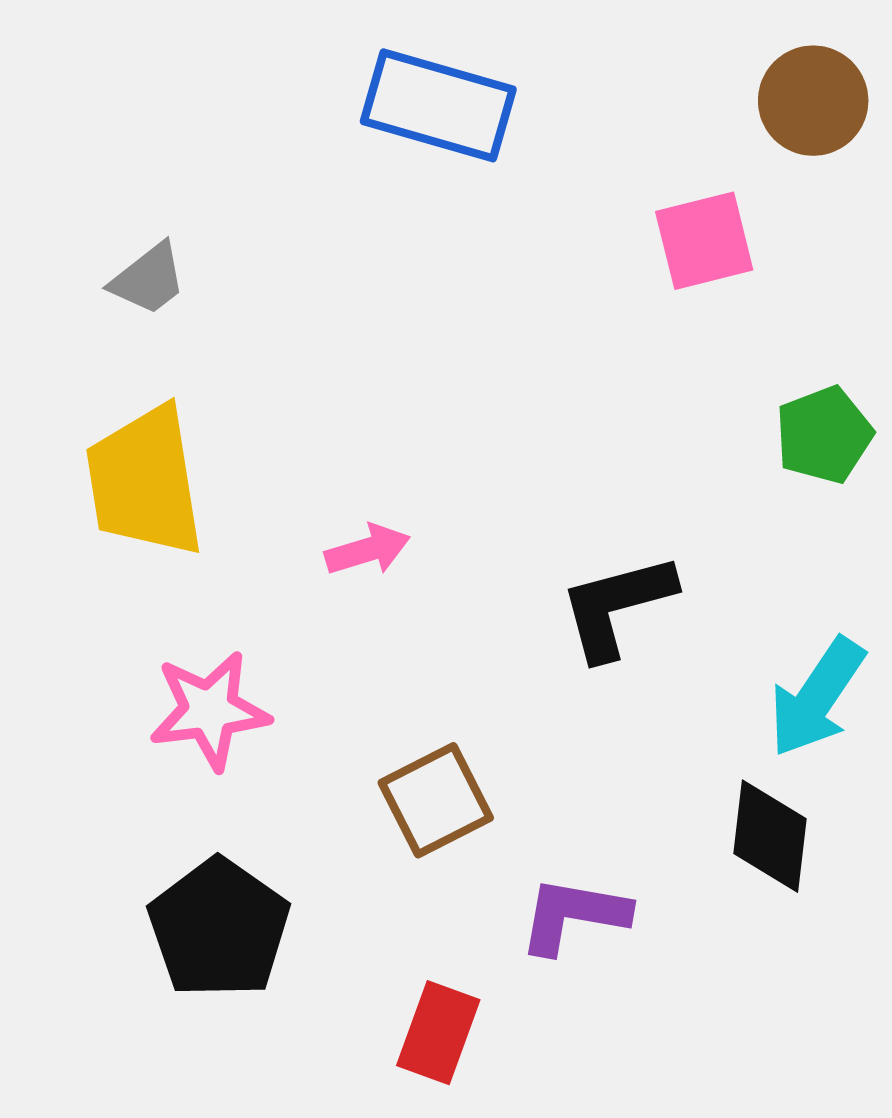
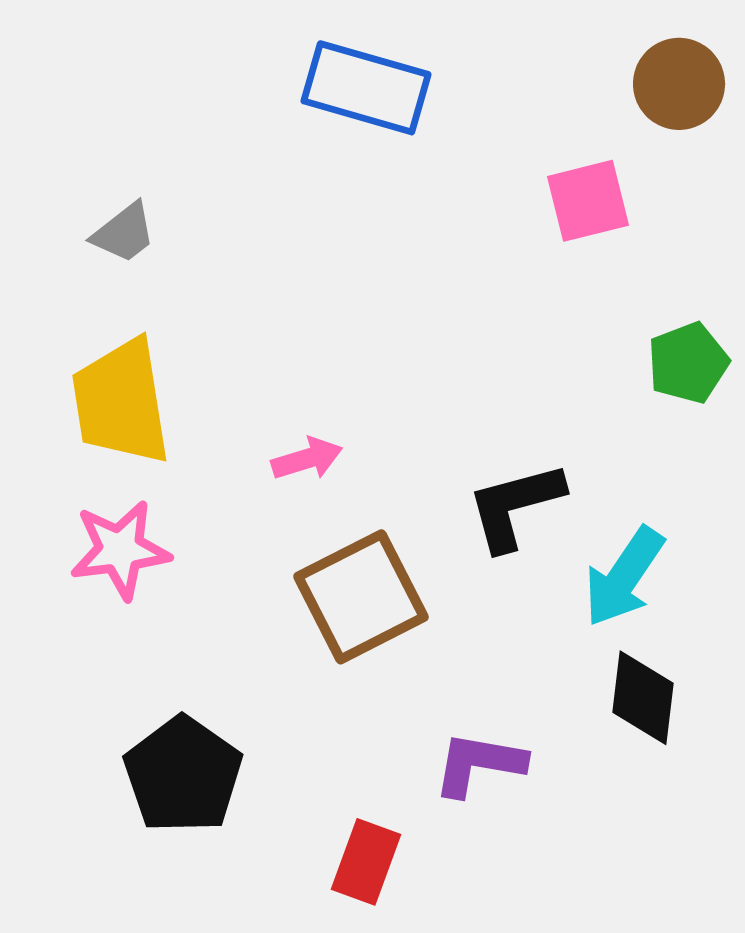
cyan arrow: (817, 697) -> (624, 577), moved
pink star: (209, 710) -> (120, 550), moved
brown square: (436, 800) -> (361, 597), moved, size x1.4

